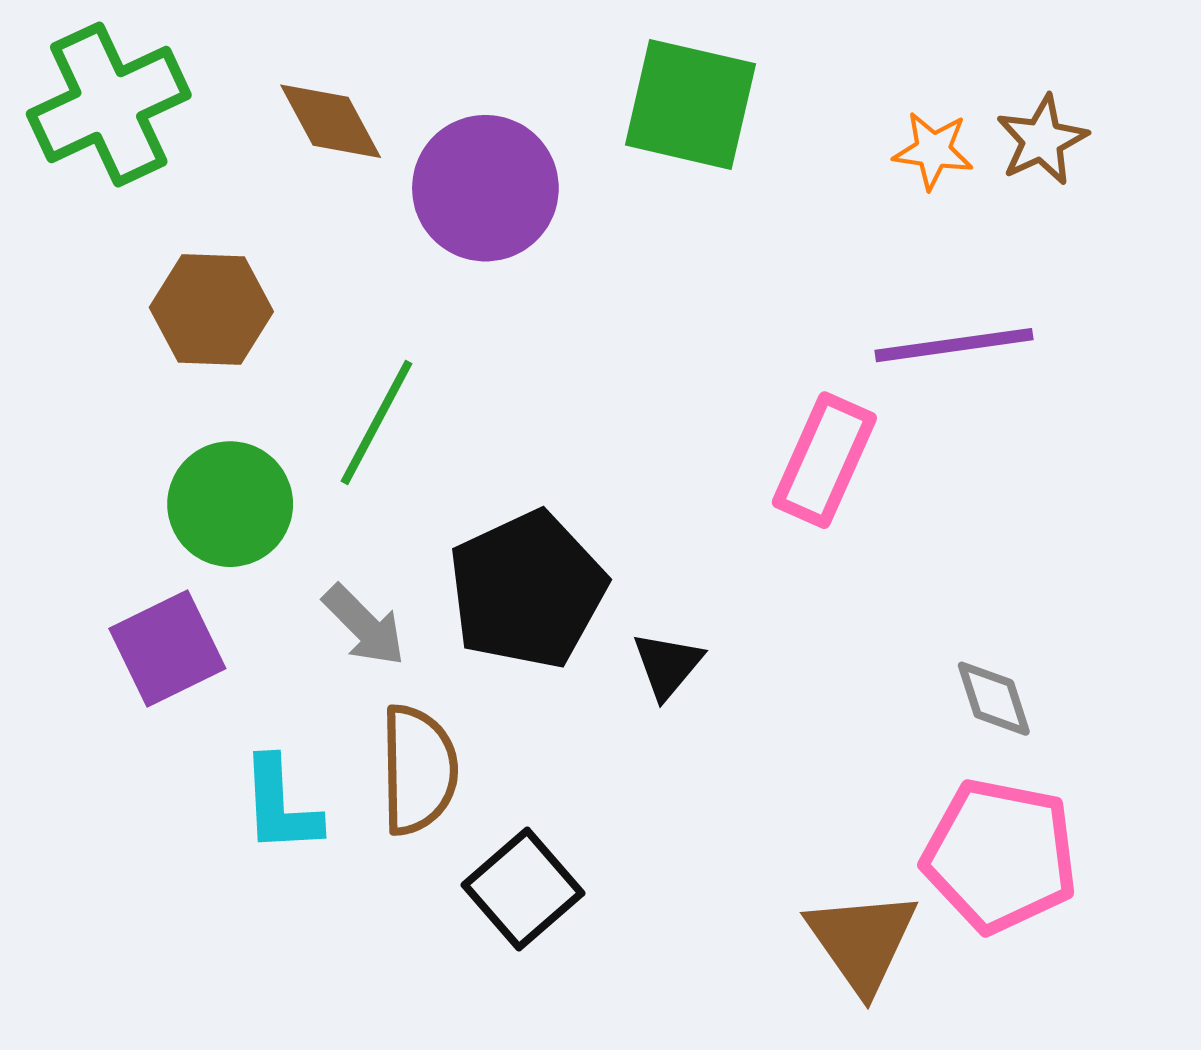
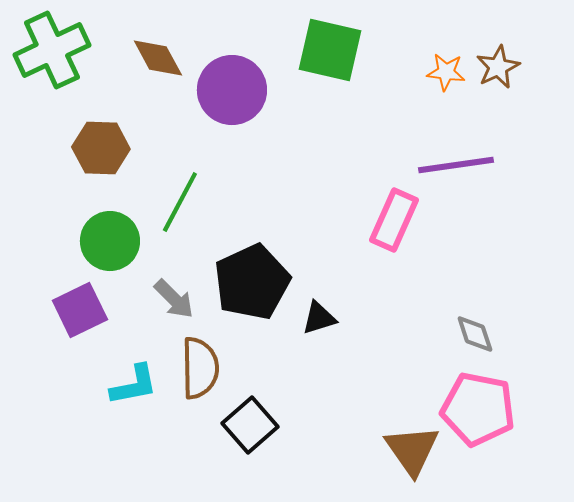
black triangle: (667, 665) -> (319, 318), turned 33
cyan L-shape: (280, 805) -> (134, 385), turned -98

